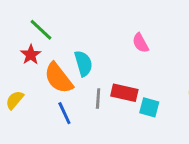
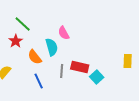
pink semicircle: (141, 43) -> (64, 33), moved
orange semicircle: (59, 78) -> (35, 57), size x0.7
cyan square: (149, 107) -> (97, 77), turned 32

